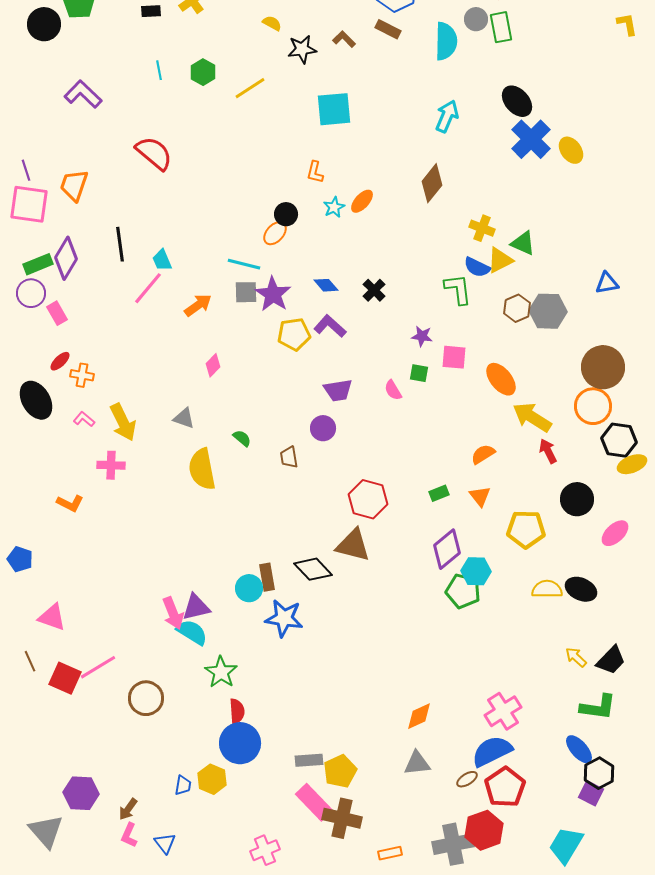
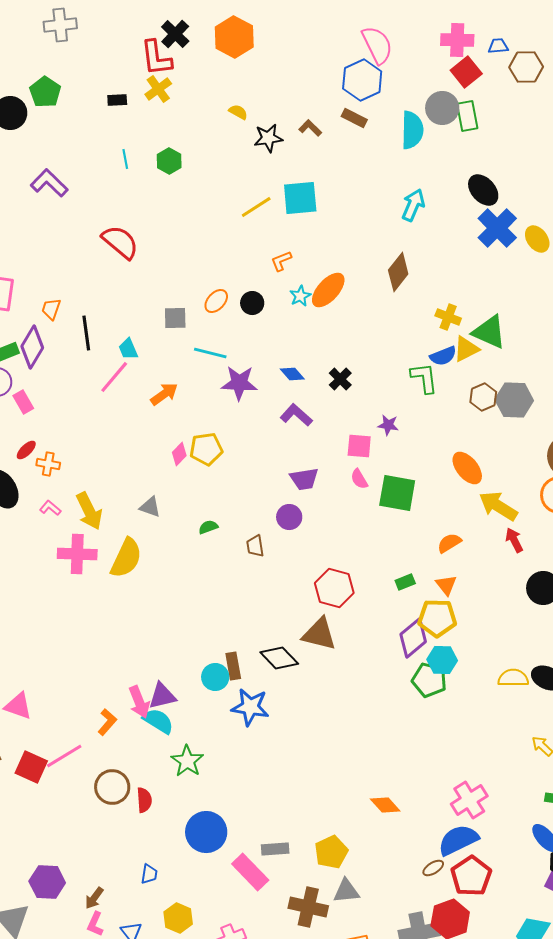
gray circle: (476, 19) -> (442, 108), size x1.4
yellow line: (250, 88) -> (256, 207), moved
orange L-shape: (315, 172) -> (281, 261), turned 55
orange trapezoid: (74, 185) -> (51, 309), moved, size x0.7
orange ellipse: (362, 201) -> (328, 290), size x1.5
orange ellipse: (275, 233) -> (216, 301), moved
green triangle: (523, 243) -> (489, 332), size x1.4
blue semicircle: (477, 267) -> (443, 356), turned -48
gray square: (246, 292) -> (175, 318), moved
purple star: (273, 294) -> (239, 383), turned -30
yellow pentagon: (294, 334) -> (206, 449), moved
pink square: (454, 357) -> (359, 446), moved
green square: (419, 373) -> (397, 493), moved, size x2.0
green semicircle: (242, 438) -> (208, 527), turned -60
pink cross: (111, 465) -> (77, 554), size x1.4
yellow semicircle: (202, 469) -> (126, 558), moved, turned -144
orange L-shape: (70, 503) -> (107, 722), moved, turned -76
yellow pentagon: (526, 529) -> (437, 618), moved
red semicircle: (237, 711) -> (144, 800), moved
orange diamond: (419, 716) -> (385, 805), turned 72
gray triangle: (417, 763) -> (346, 891), moved
yellow pentagon: (340, 771) -> (331, 852), moved
yellow hexagon: (212, 779) -> (178, 918), moved
pink rectangle: (314, 802) -> (250, 872), moved

